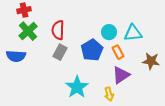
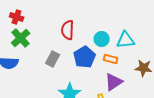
red cross: (24, 10) -> (17, 17), turned 32
red semicircle: (58, 30) -> (68, 30), moved
orange rectangle: (118, 52) -> (111, 59), turned -48

